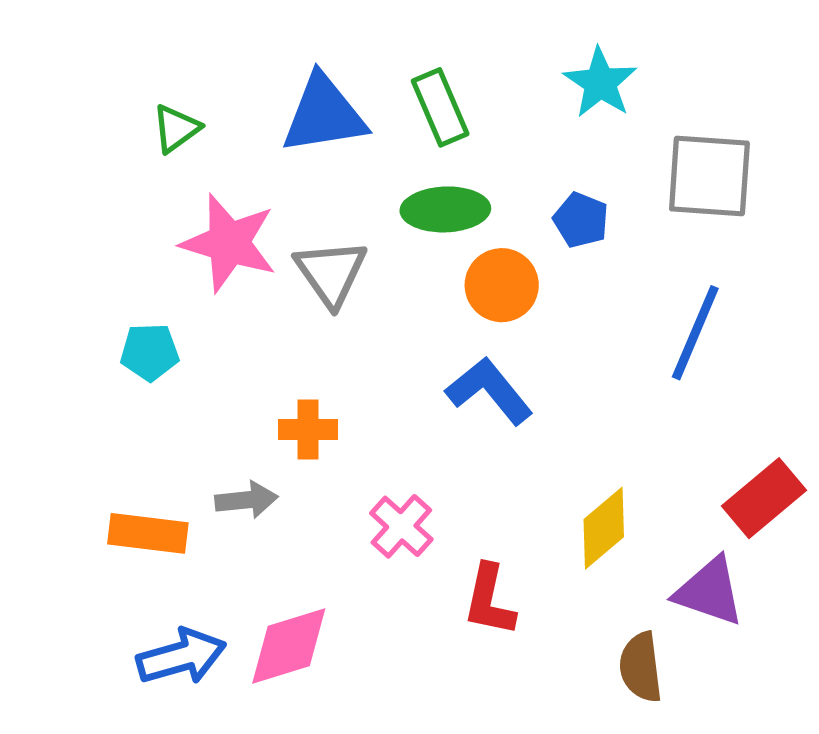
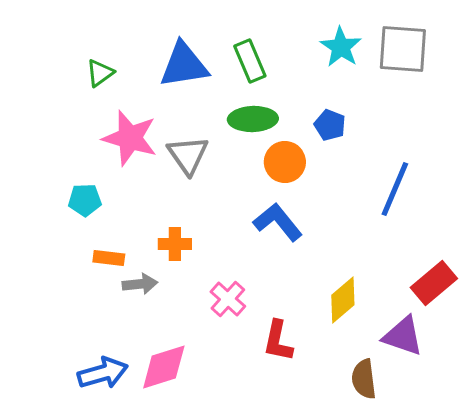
gray square: (709, 176) -> (403, 49), moved
orange rectangle: (148, 533) -> (109, 258), moved, size x0.7

